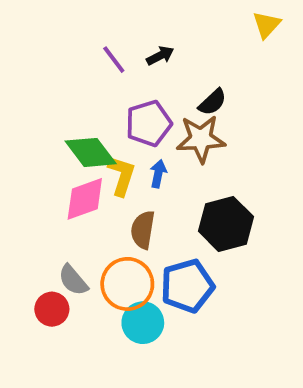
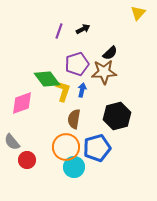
purple line: (114, 60) -> (59, 31), turned 56
pink diamond: (85, 199) -> (22, 103), moved
gray semicircle: (73, 280) -> (12, 142), moved

